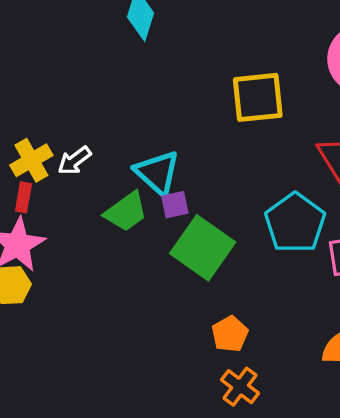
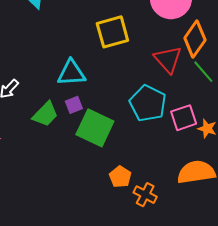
cyan triangle: (157, 173) -> (71, 73), moved, turned -36
orange cross: (240, 387) -> (145, 195), moved

